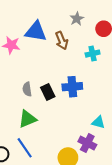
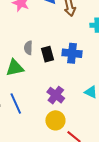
green triangle: (27, 119) -> (15, 68), moved
purple cross: (87, 143) -> (56, 95), moved

